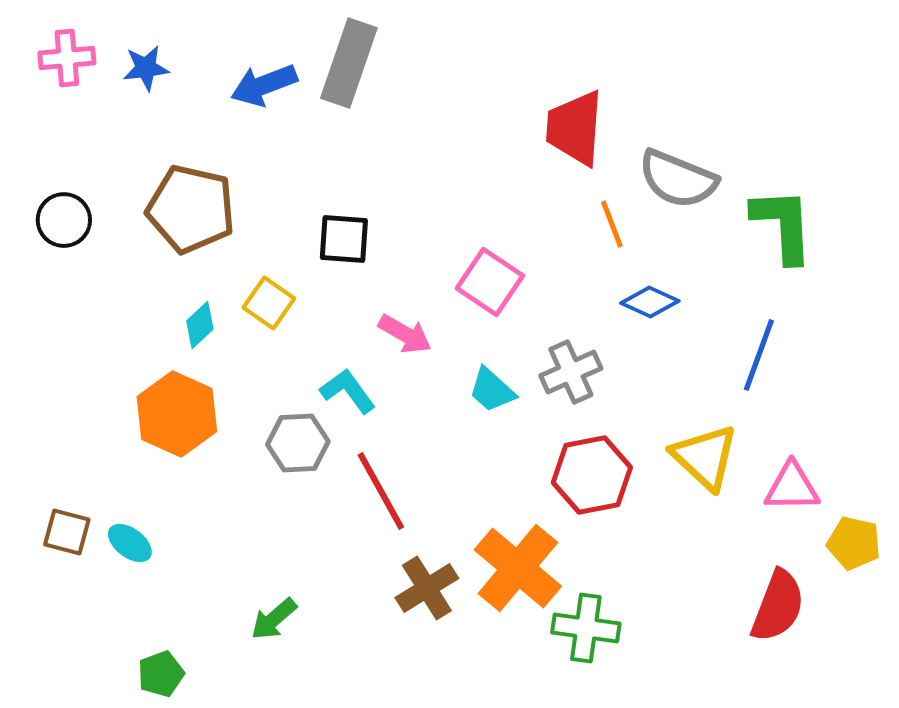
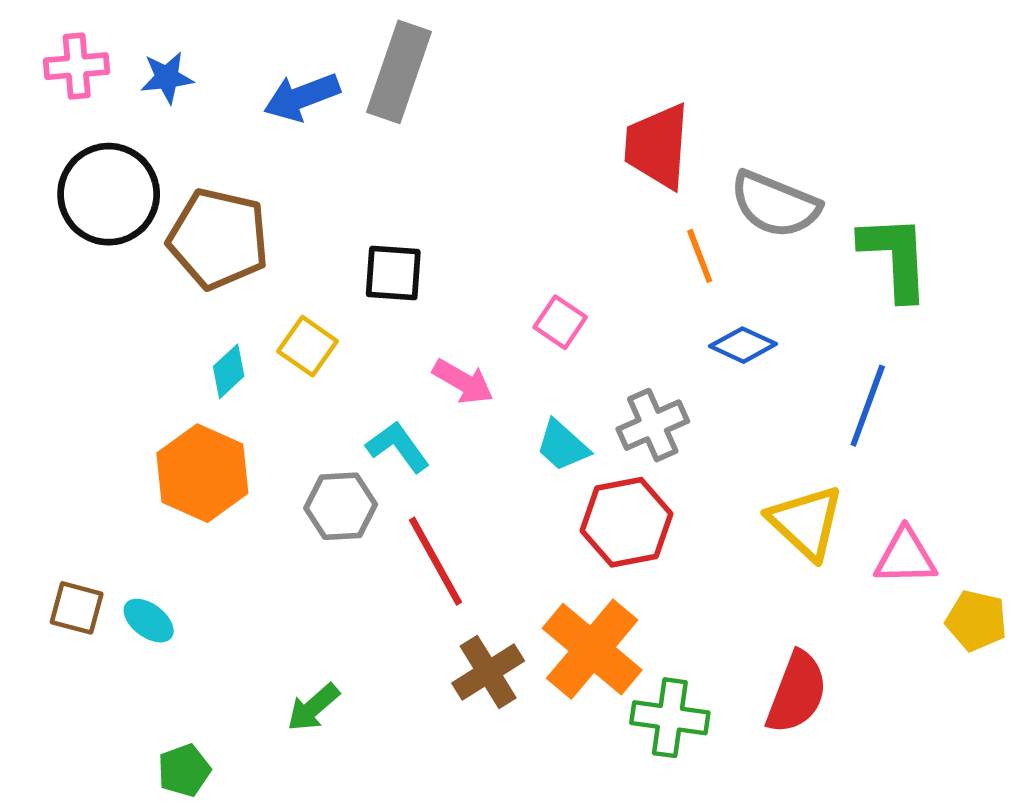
black circle: (64, 220) -> (109, 194), moved, size x1.6
pink square: (490, 282) -> (560, 322), size x0.7
red hexagon: (592, 475) -> (626, 522), moved
red semicircle: (778, 606) -> (797, 693), moved

